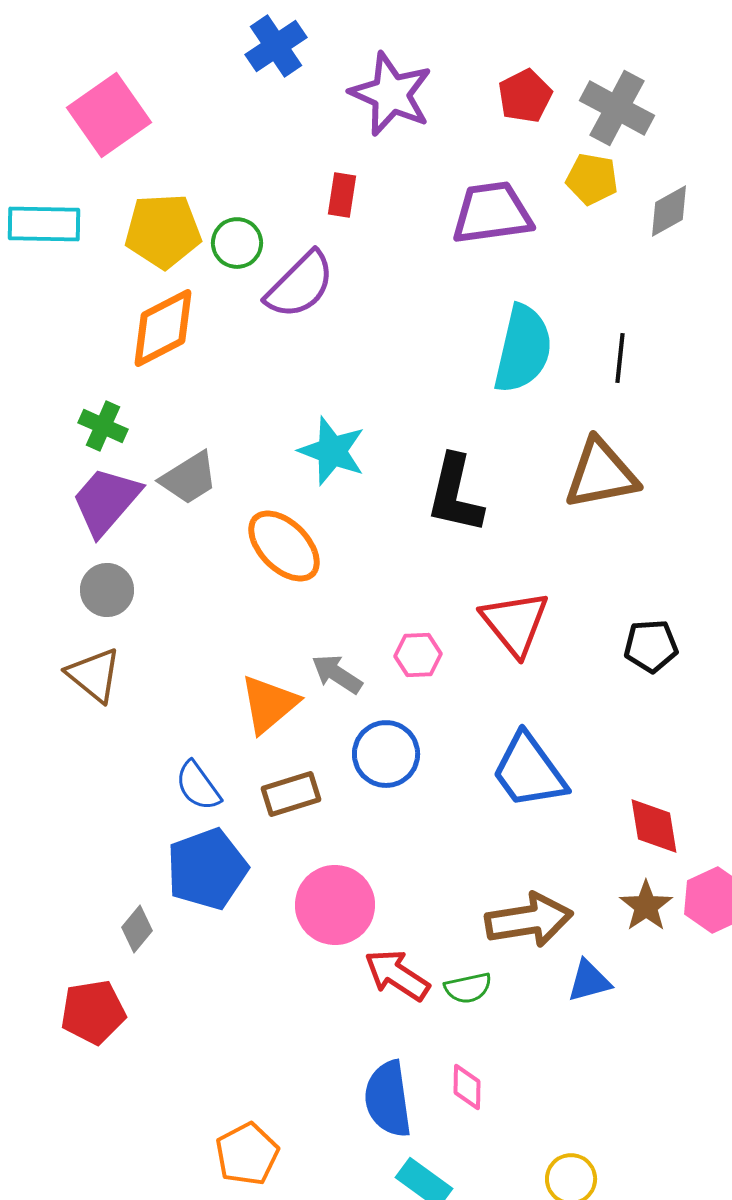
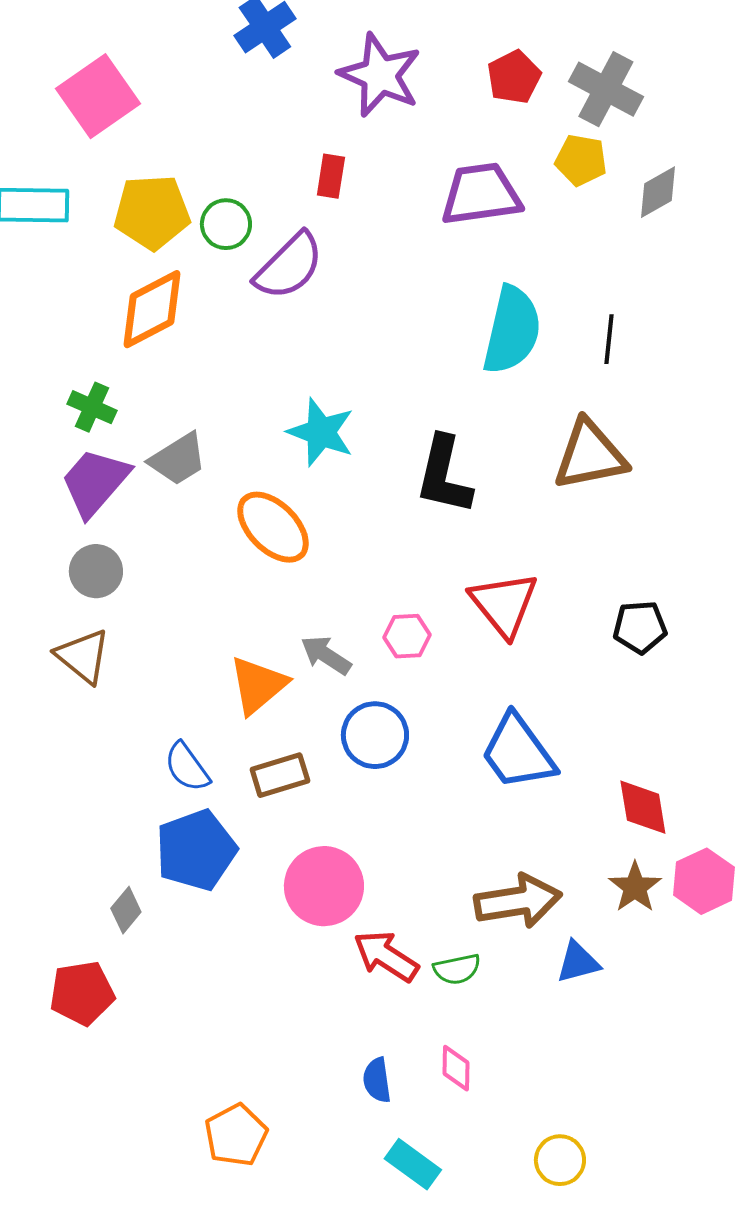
blue semicircle: (388, 1099) -> (377, 1080), size x0.6

